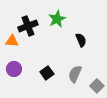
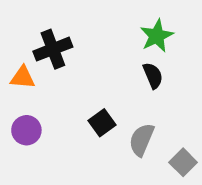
green star: (57, 19) -> (157, 36), moved
black square: (47, 73) -> (102, 123), moved

